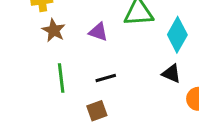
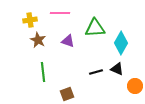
black line: (106, 78) -> (96, 72), moved

